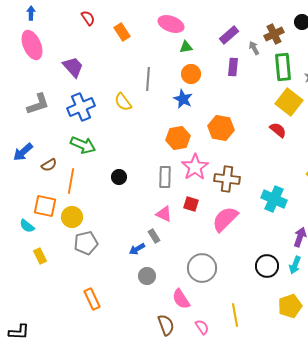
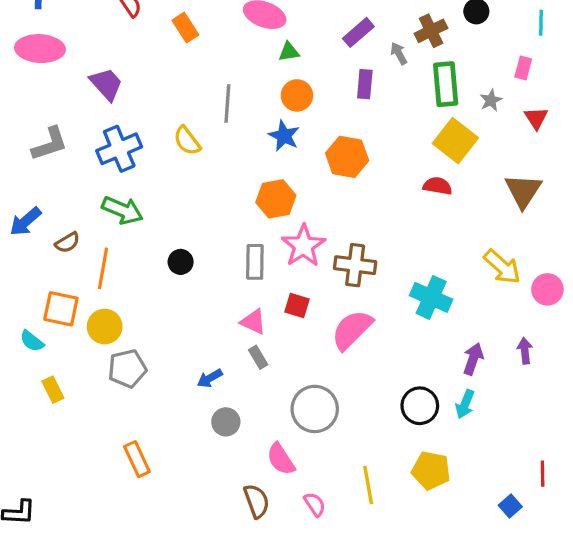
pink ellipse: (32, 45) -> (40, 49), turned -64
orange hexagon: (221, 128) -> (347, 157), moved
red semicircle: (278, 130) -> (438, 186), turned -30
gray rectangle: (154, 236) -> (258, 357), moved
yellow pentagon: (290, 306) -> (431, 470), moved, turned 30

